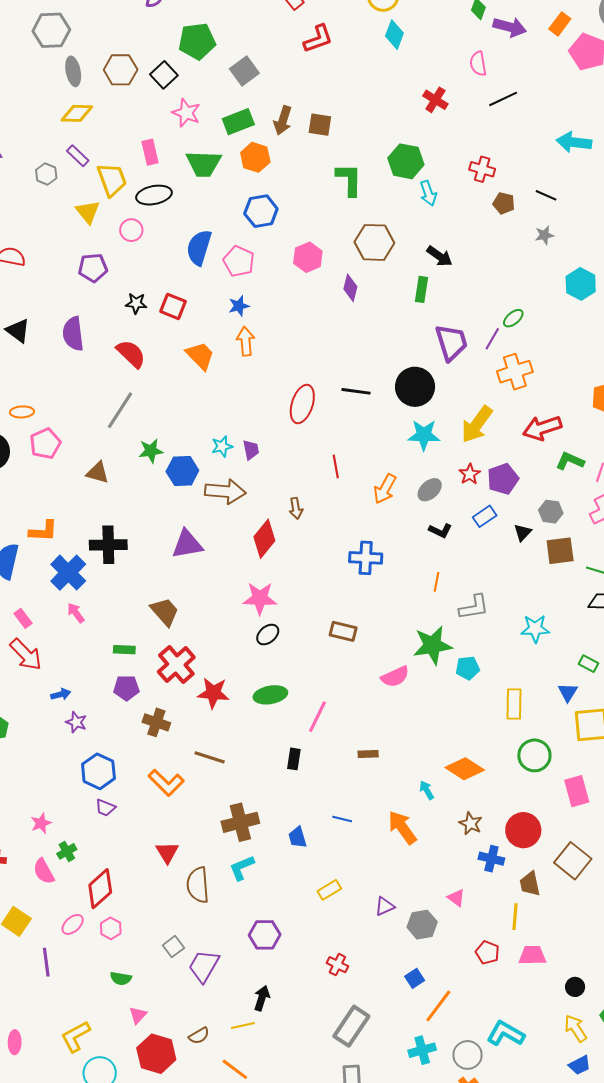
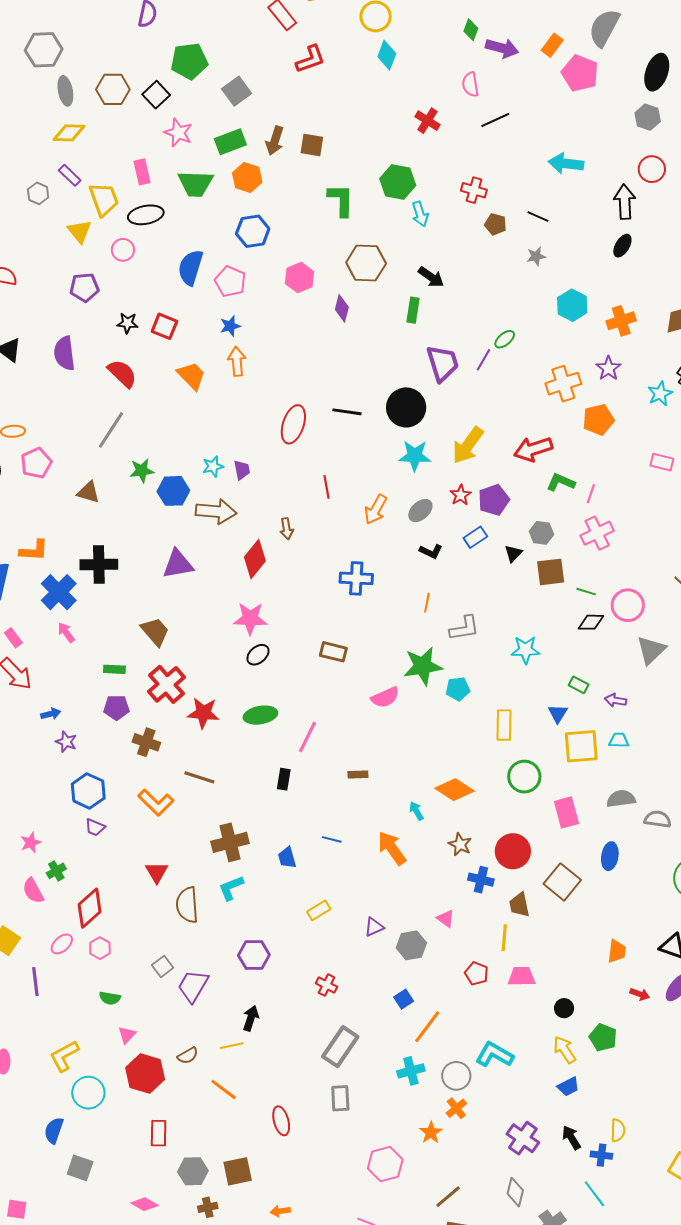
orange cross: (515, 372) -> (563, 384), moved

